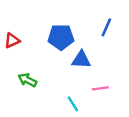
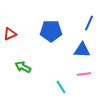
blue triangle: (81, 60) -> (82, 50), moved

